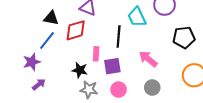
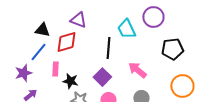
pink rectangle: (96, 54) -> (55, 69), moved
purple square: (112, 66) -> (102, 77), turned -36

